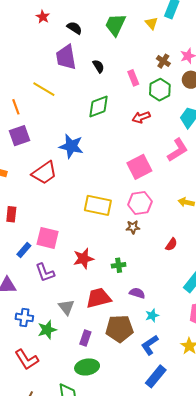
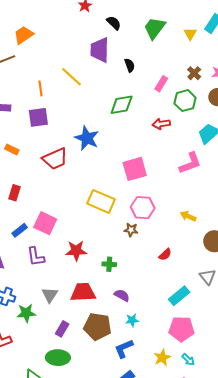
pink rectangle: (133, 78) -> (161, 84), turned 42
pink square: (139, 167) -> (135, 169), moved

